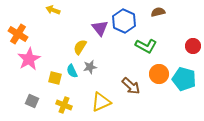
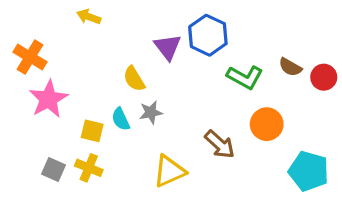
brown semicircle: (158, 12) -> (290, 67), moved, turned -136
yellow semicircle: (80, 47) -> (134, 79), turned -63
cyan pentagon: (184, 79) -> (309, 171), moved
yellow cross: (64, 105) -> (89, 168), moved

